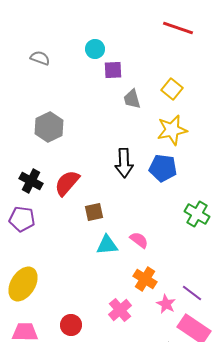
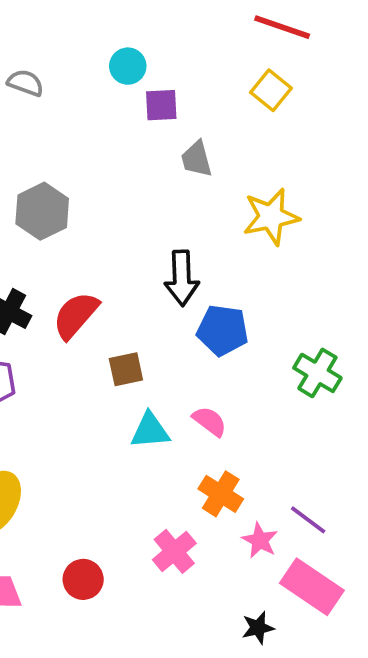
yellow square: (172, 89) -> (271, 90), moved
blue pentagon: (163, 168) -> (223, 330), moved

